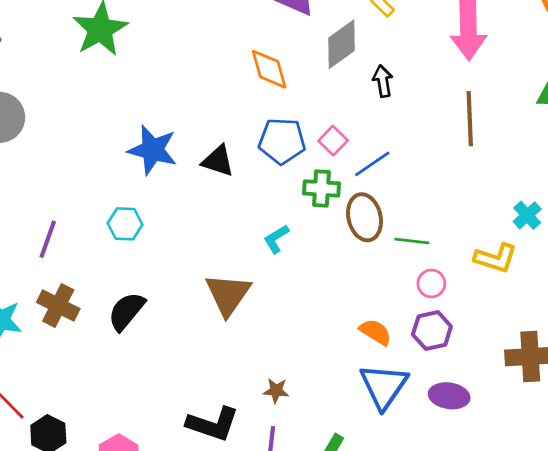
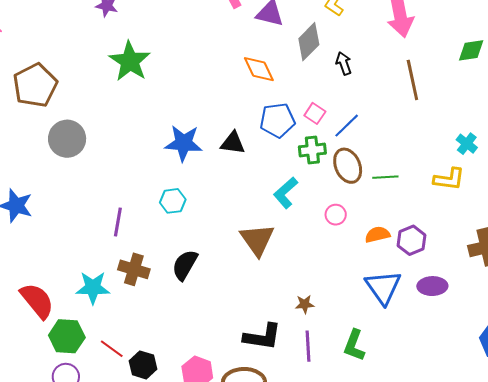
cyan L-shape: (276, 239) -> (286, 193), size x1.4
pink circle: (431, 283) -> (336, 215), moved
orange semicircle: (375, 332) -> (377, 235), moved, turned -35

